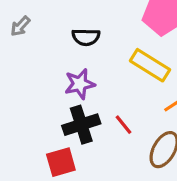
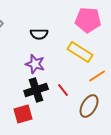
purple star: (80, 84) -> (35, 64), turned 30

